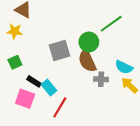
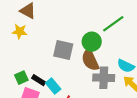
gray square: (60, 50) -> (63, 50), turned 30
green square: (15, 62) -> (21, 78), moved
gray cross: (101, 79) -> (104, 78), size x1.5

